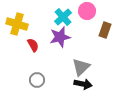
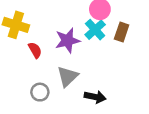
cyan cross: (63, 17) -> (95, 30), moved
gray triangle: (81, 67) -> (67, 76), moved

